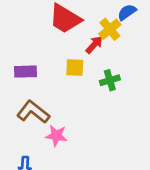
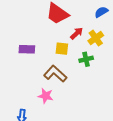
yellow cross: (110, 29) -> (96, 38), moved
brown L-shape: (33, 112) -> (55, 74), moved

